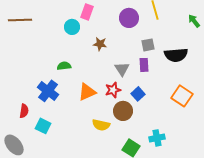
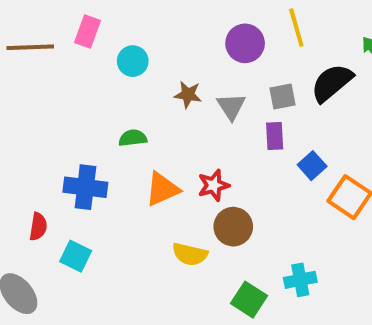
pink rectangle: (87, 12) -> (87, 32), moved
black semicircle: (176, 55) -> (332, 83), moved, turned 145
green semicircle: (64, 66) -> (133, 138), moved
gray triangle: (122, 69) -> (231, 106), moved
blue cross: (48, 91) -> (85, 187), turned -30
blue square: (138, 94) -> (312, 166), moved

